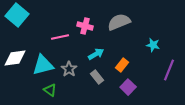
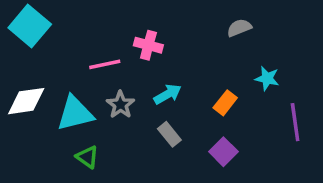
gray semicircle: (119, 22) -> (239, 28), moved, size x0.6
orange rectangle: (122, 65) -> (225, 103), moved
gray star: (69, 69) -> (120, 105), moved
purple line: (169, 70) -> (295, 122), turned -30

